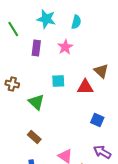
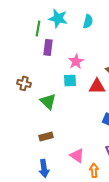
green line: (13, 29) -> (38, 28), moved, turned 42
pink star: (65, 47) -> (76, 61), moved
brown rectangle: (34, 137) -> (46, 136), turned -56

